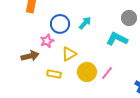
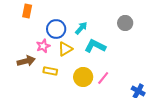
cyan L-shape: (117, 39) -> (95, 46), moved
yellow triangle: (69, 54) -> (65, 49), moved
yellow rectangle: (54, 74) -> (50, 71), moved

